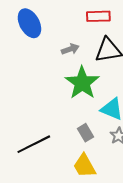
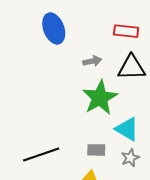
gray rectangle: (86, 133) -> (96, 150), turned -66

